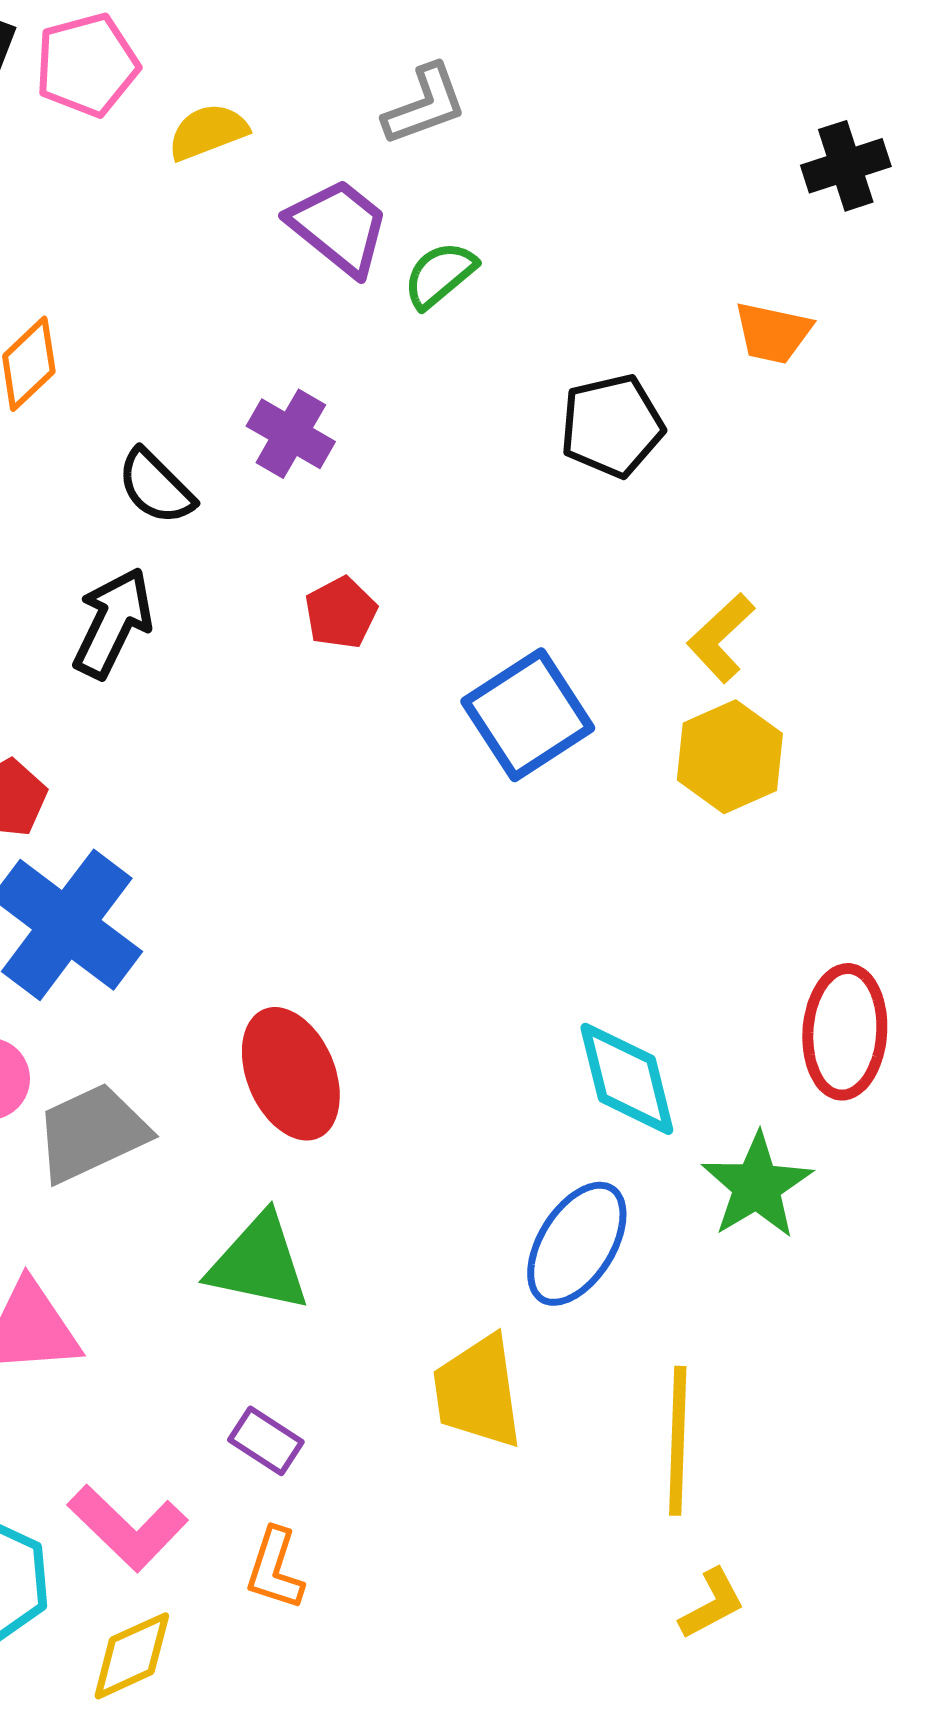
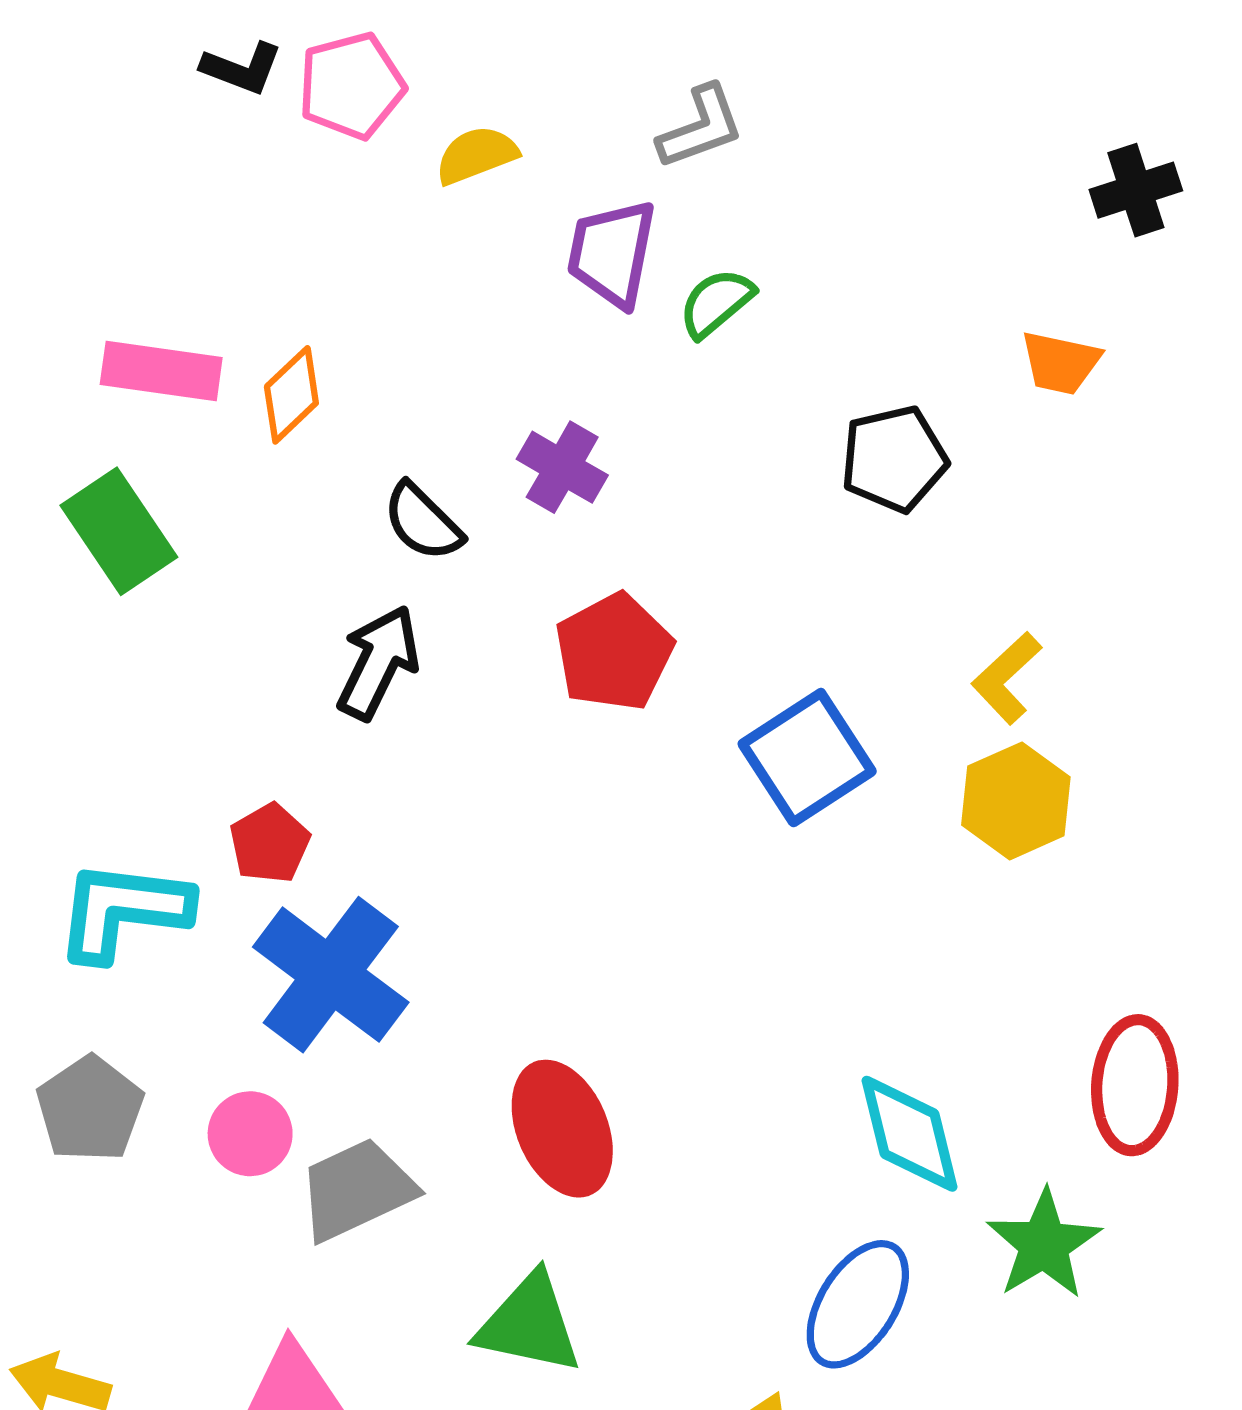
purple trapezoid: (339, 227) -> (612, 253), turned -118
red pentagon: (341, 613) -> (614, 652), size x1.6

